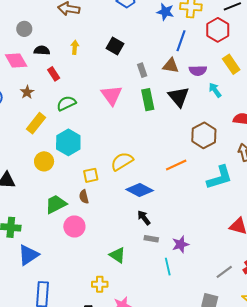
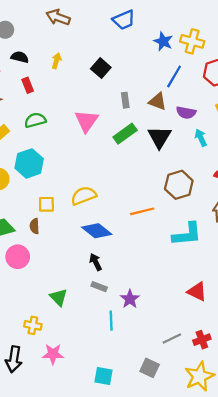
green rectangle: (148, 100) -> (125, 134), turned 55
purple star: (180, 244) -> (130, 299), turned -30

